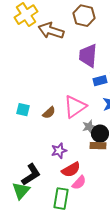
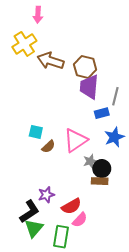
brown hexagon: (84, 16) -> (85, 67), moved
cyan square: (23, 110) -> (36, 132), moved
purple star: (59, 151) -> (46, 195), moved
green triangle: (21, 191) -> (34, 228), moved

